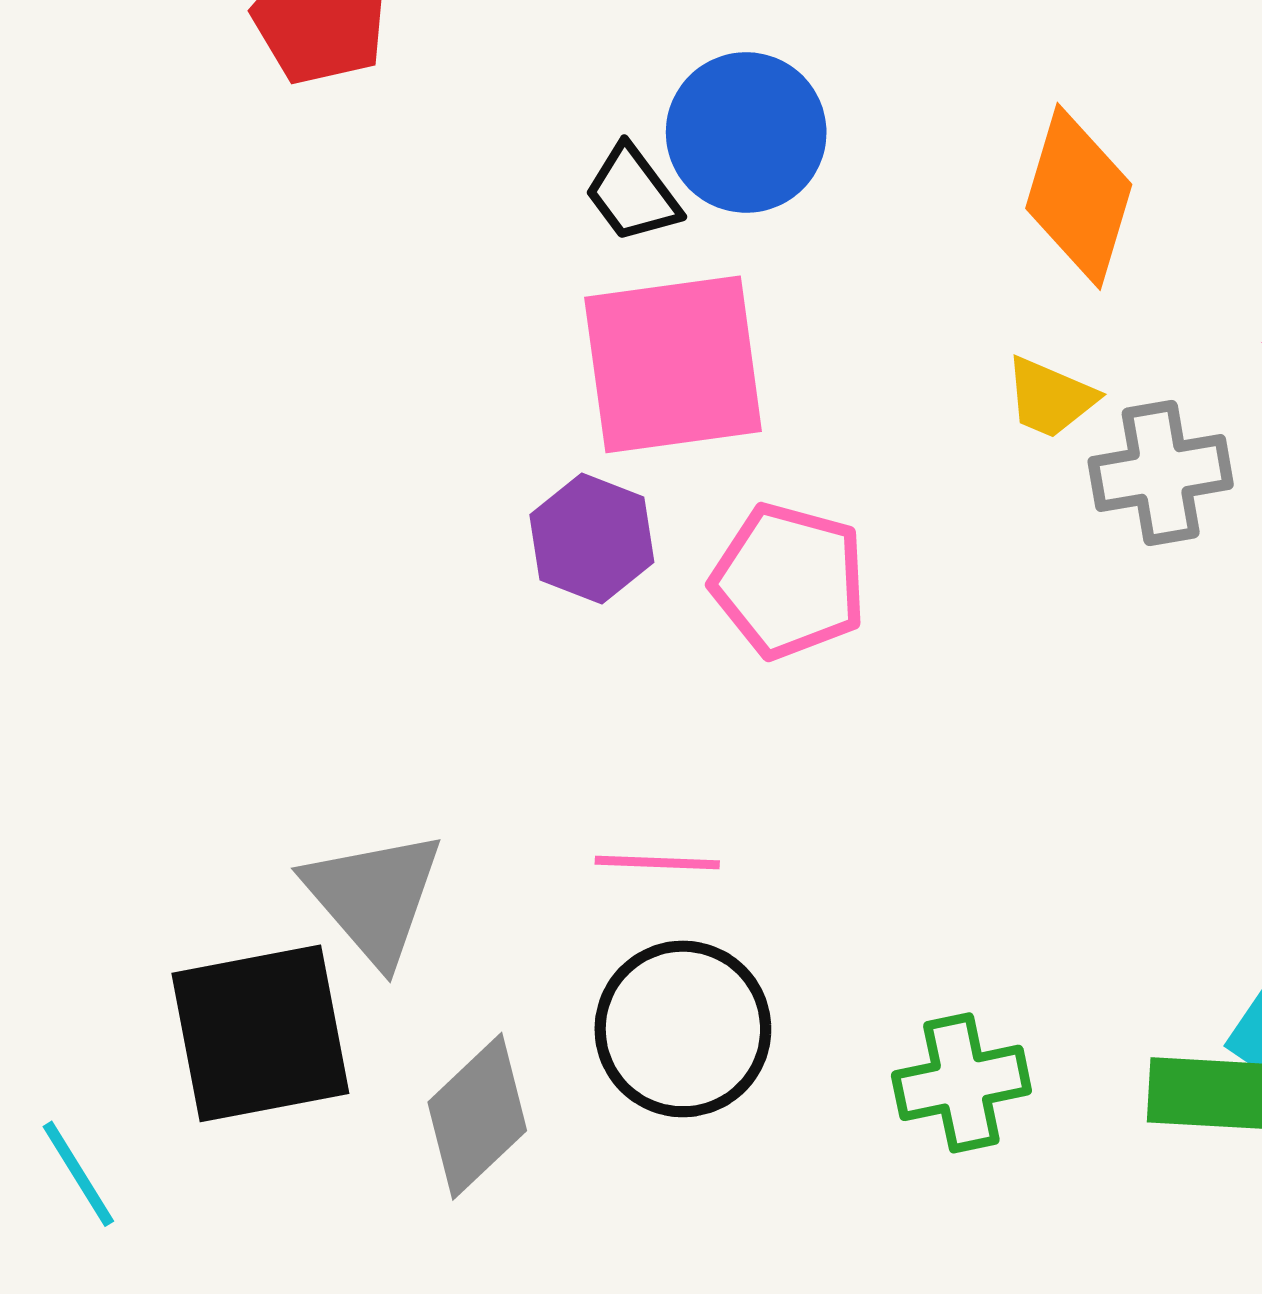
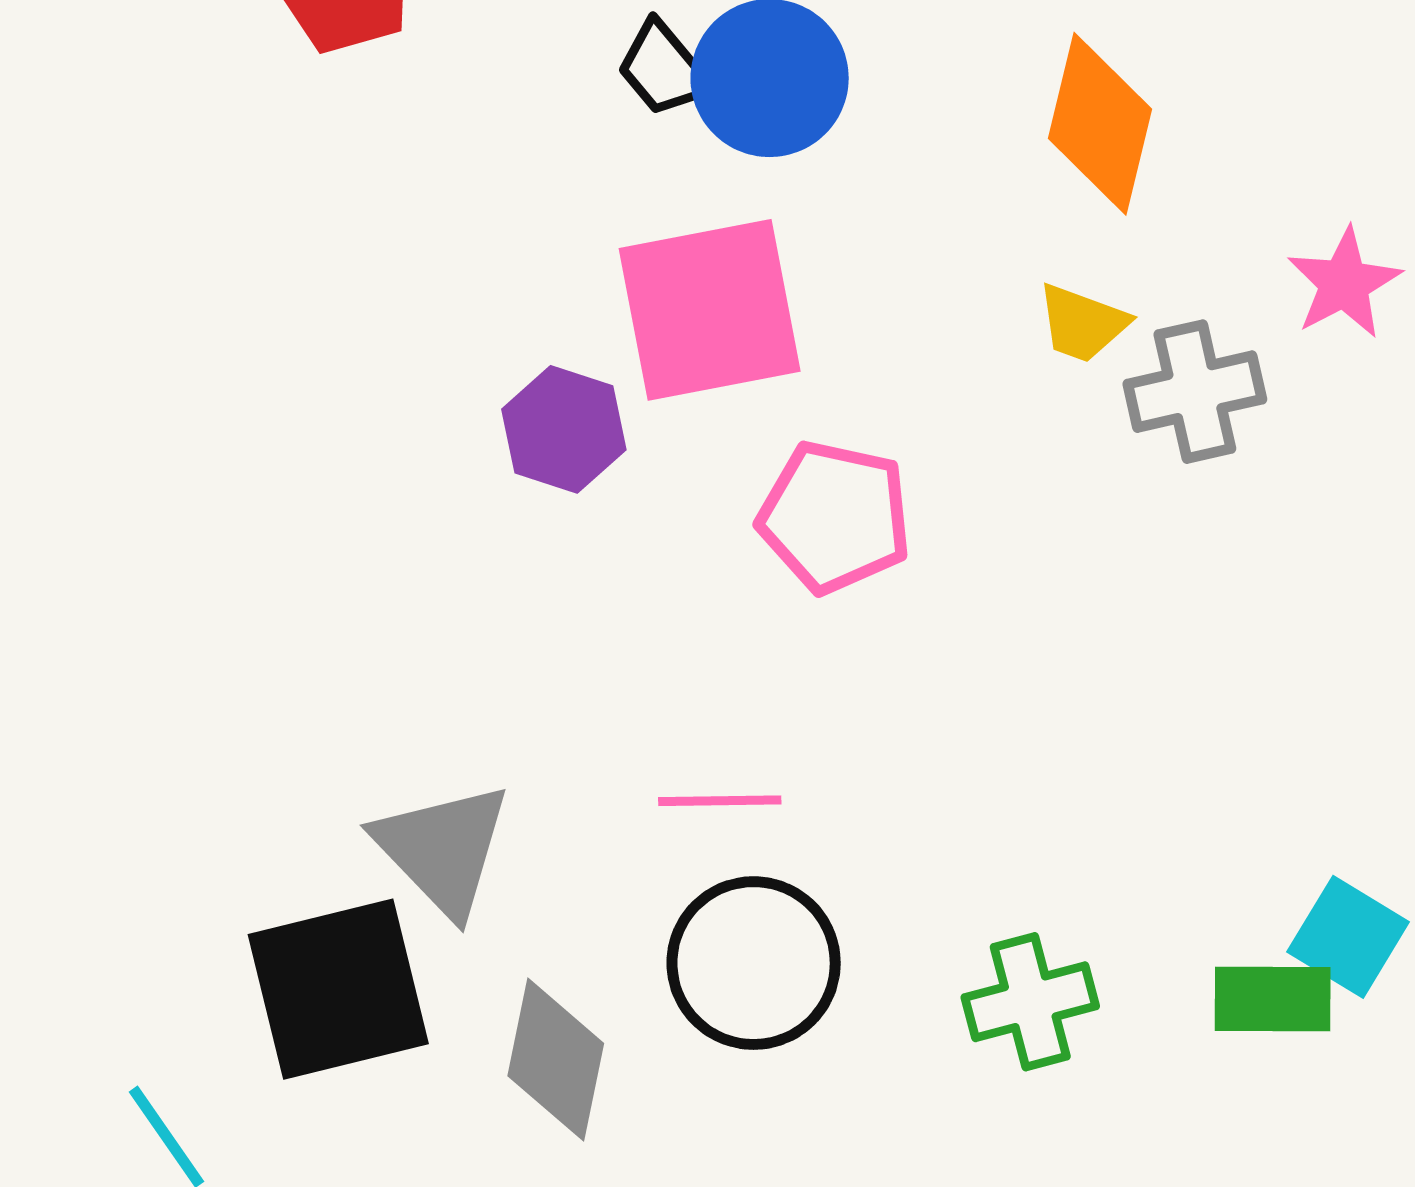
black trapezoid: (633, 194) -> (664, 69), moved
purple hexagon: (592, 538) -> (564, 429), moved
gray diamond: (477, 1116) -> (556, 1060), turned -32

